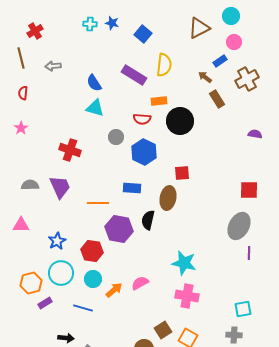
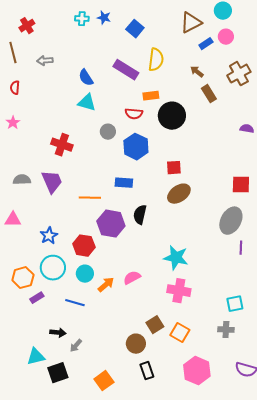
blue rectangle: (220, 61) -> (206, 44), moved
brown ellipse: (168, 198) -> (179, 194), moved, turned 45

